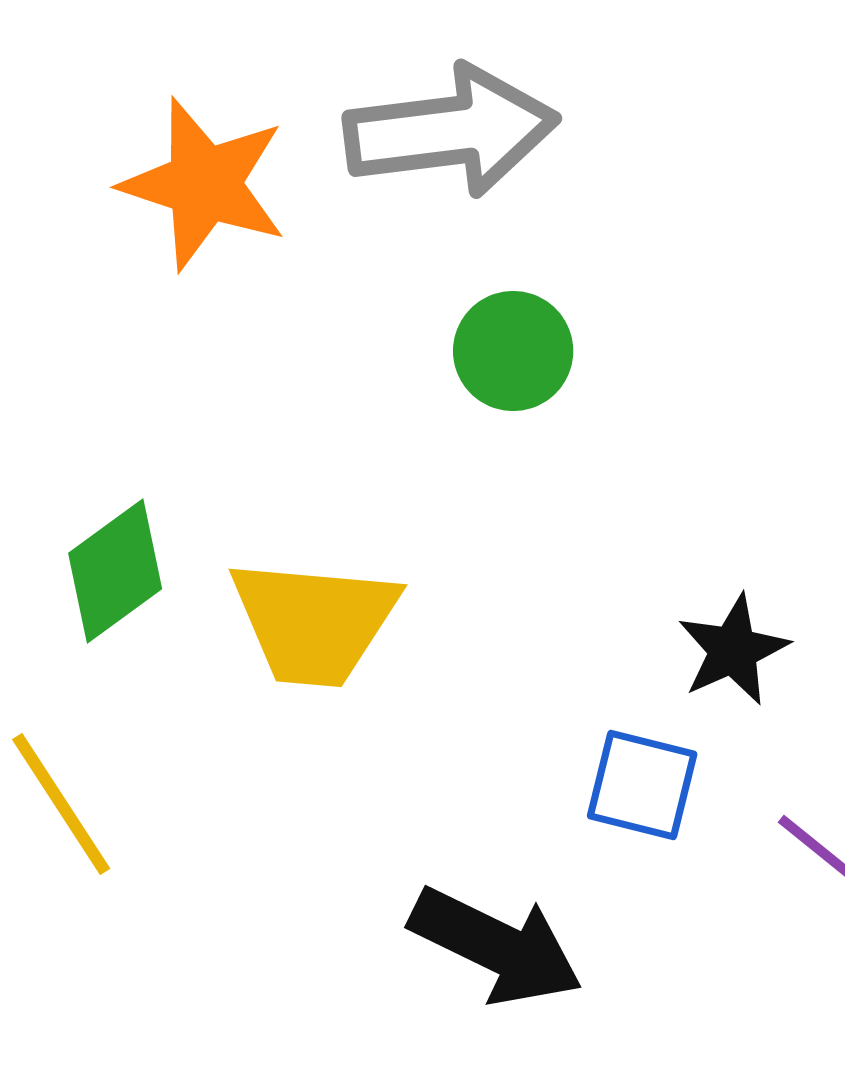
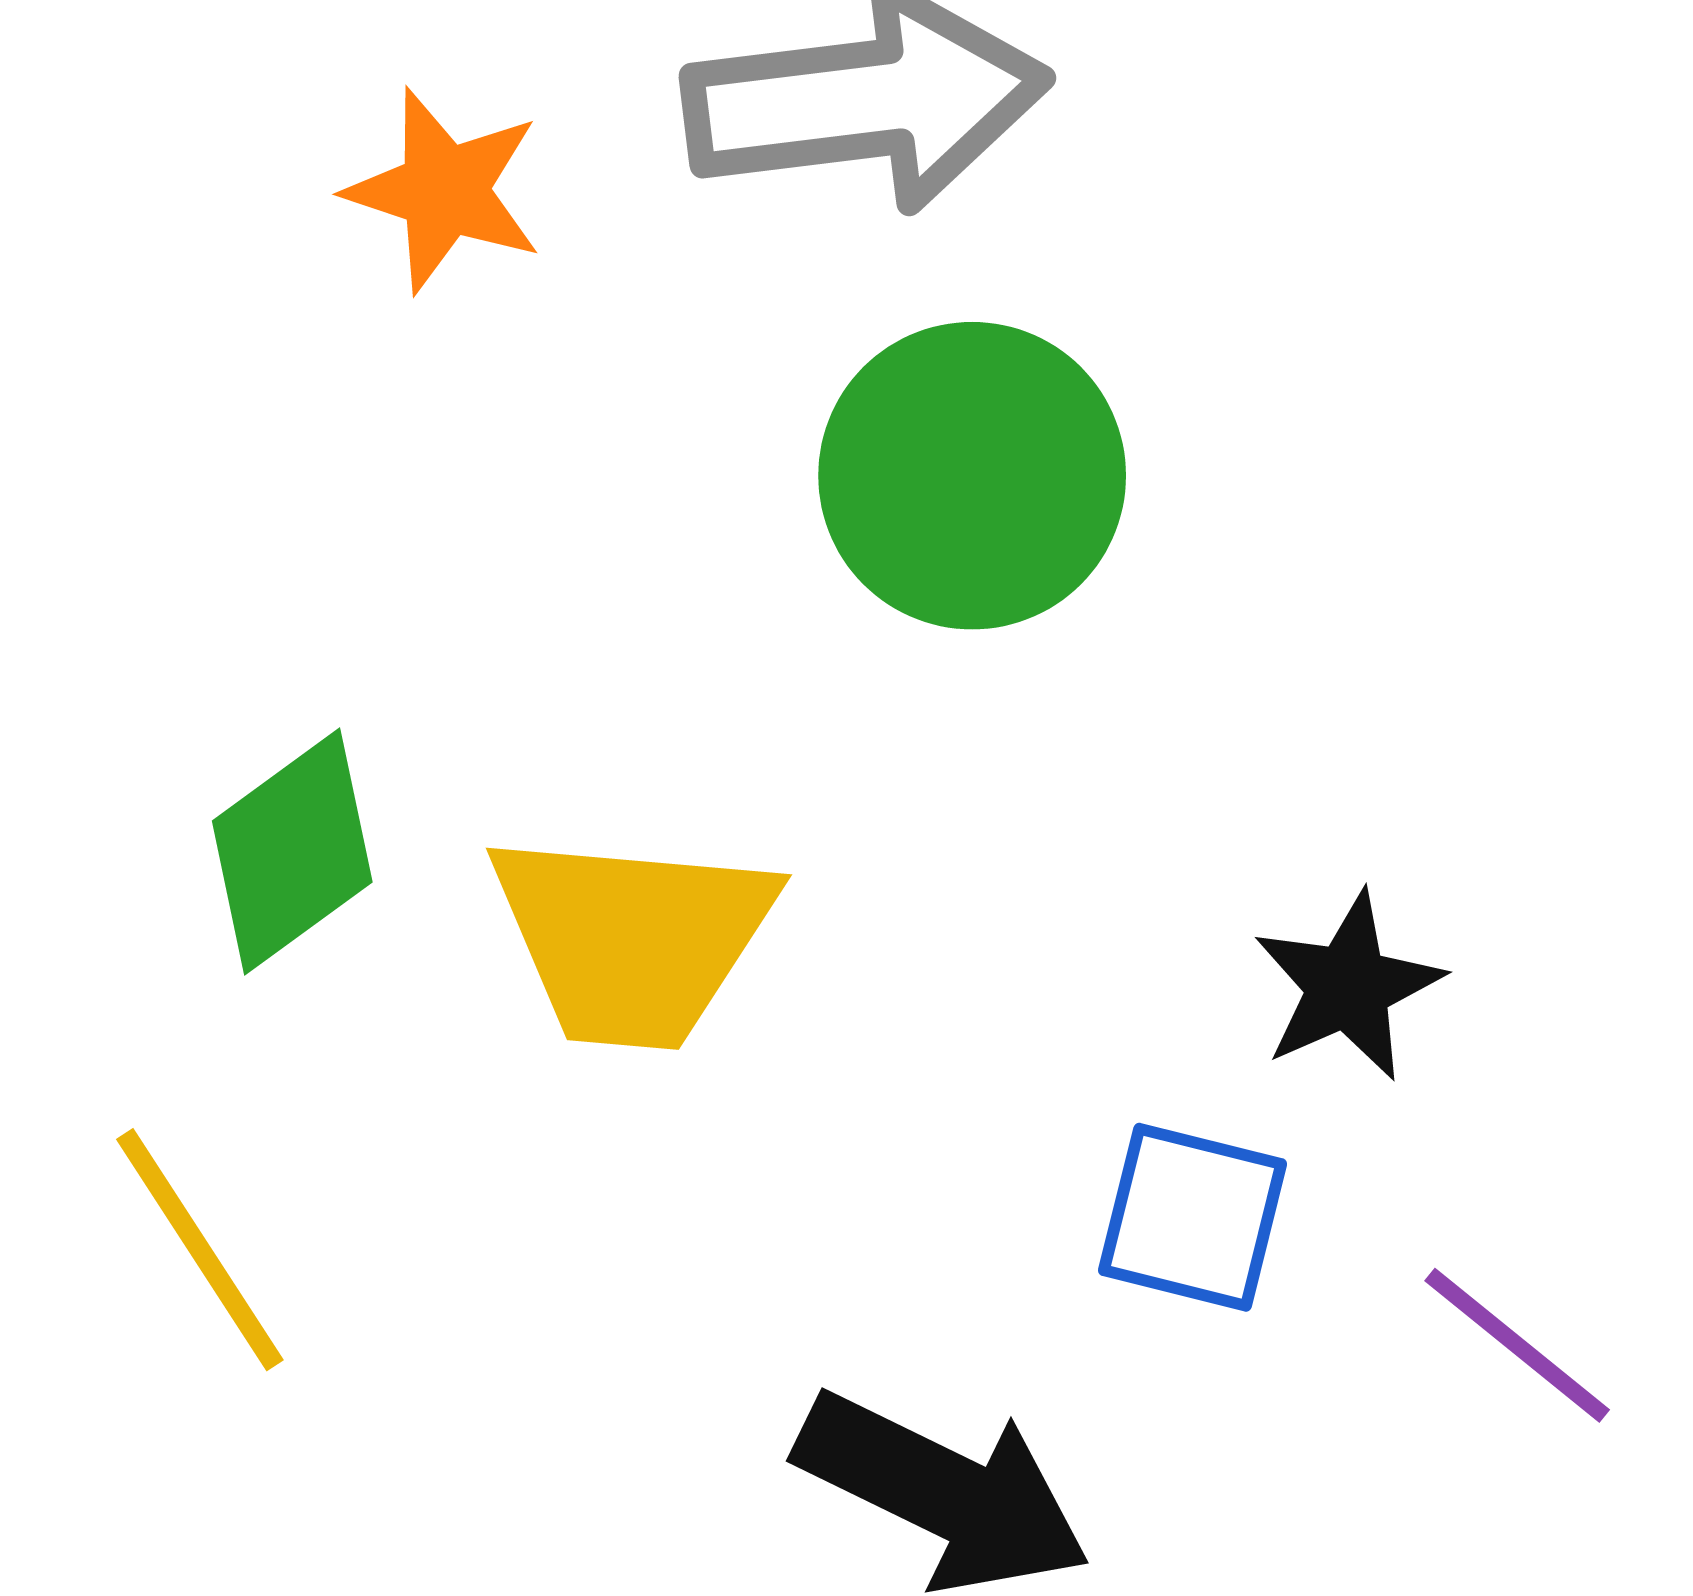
orange star: (204, 184) -> (444, 190), size x0.7
green circle: (513, 351) -> (972, 476), size x1.5

